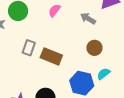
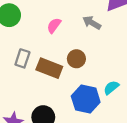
pink semicircle: (54, 10) -> (54, 25), moved
brown circle: (94, 48) -> (76, 59), moved

